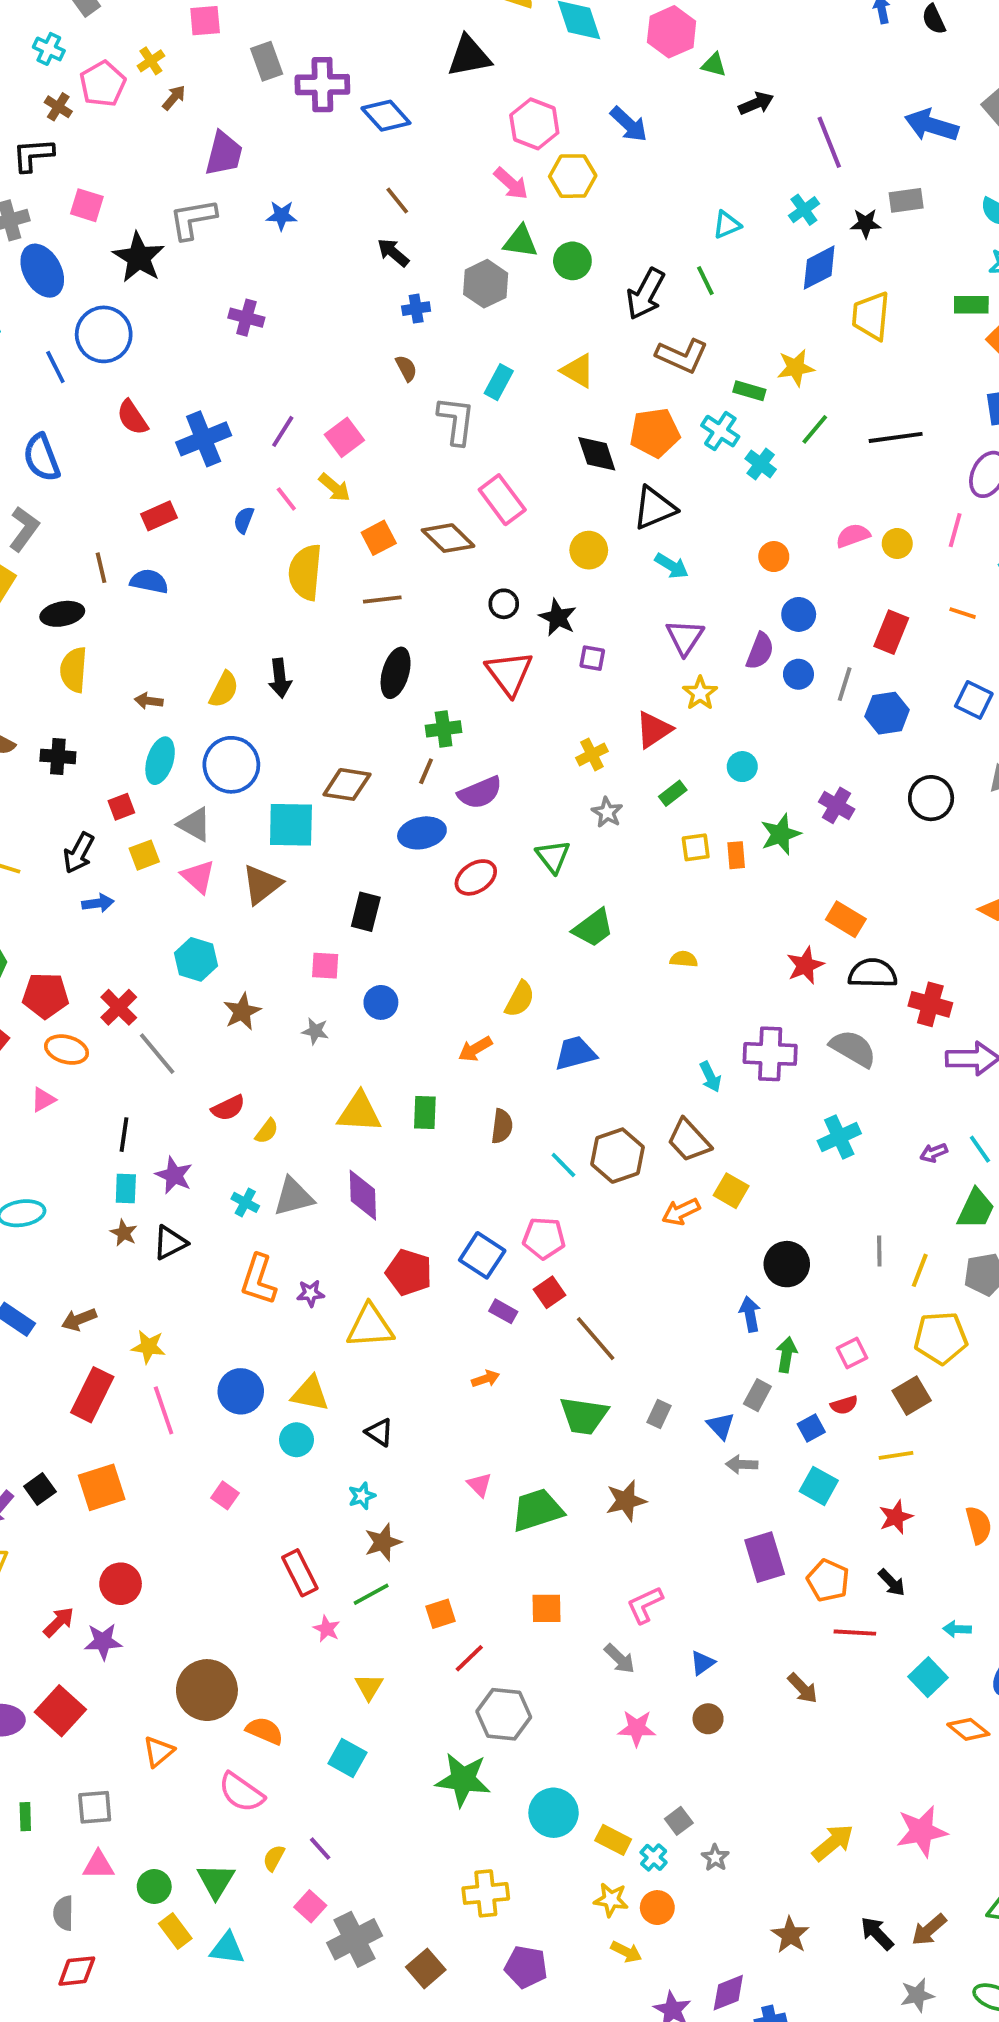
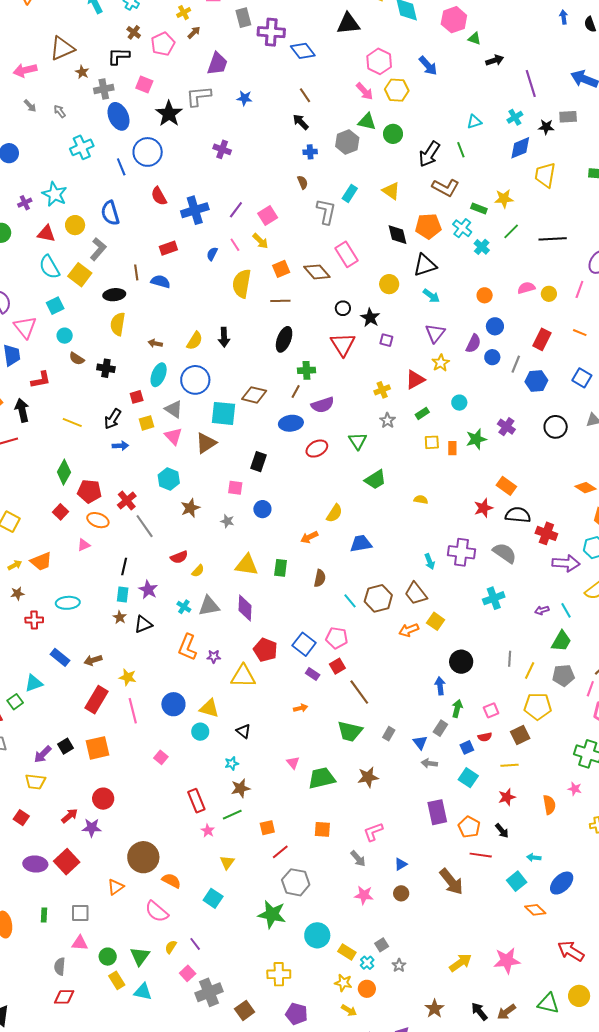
pink pentagon: (103, 84) -> (163, 44), moved
brown arrow: (803, 1688) -> (451, 882), size x1.6

